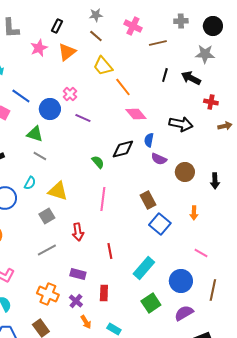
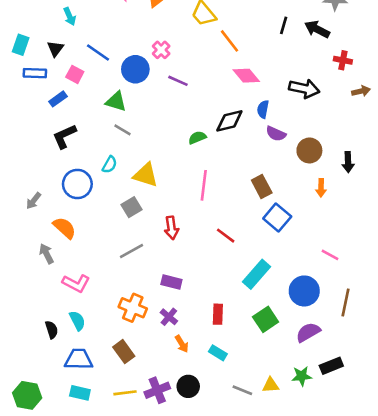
green semicircle: (98, 162) -> (197, 138), turned -72
orange arrow: (194, 213) -> (321, 188), moved
red line: (110, 251) -> (226, 236), moved, turned -42
red rectangle: (104, 293) -> (218, 314), moved

